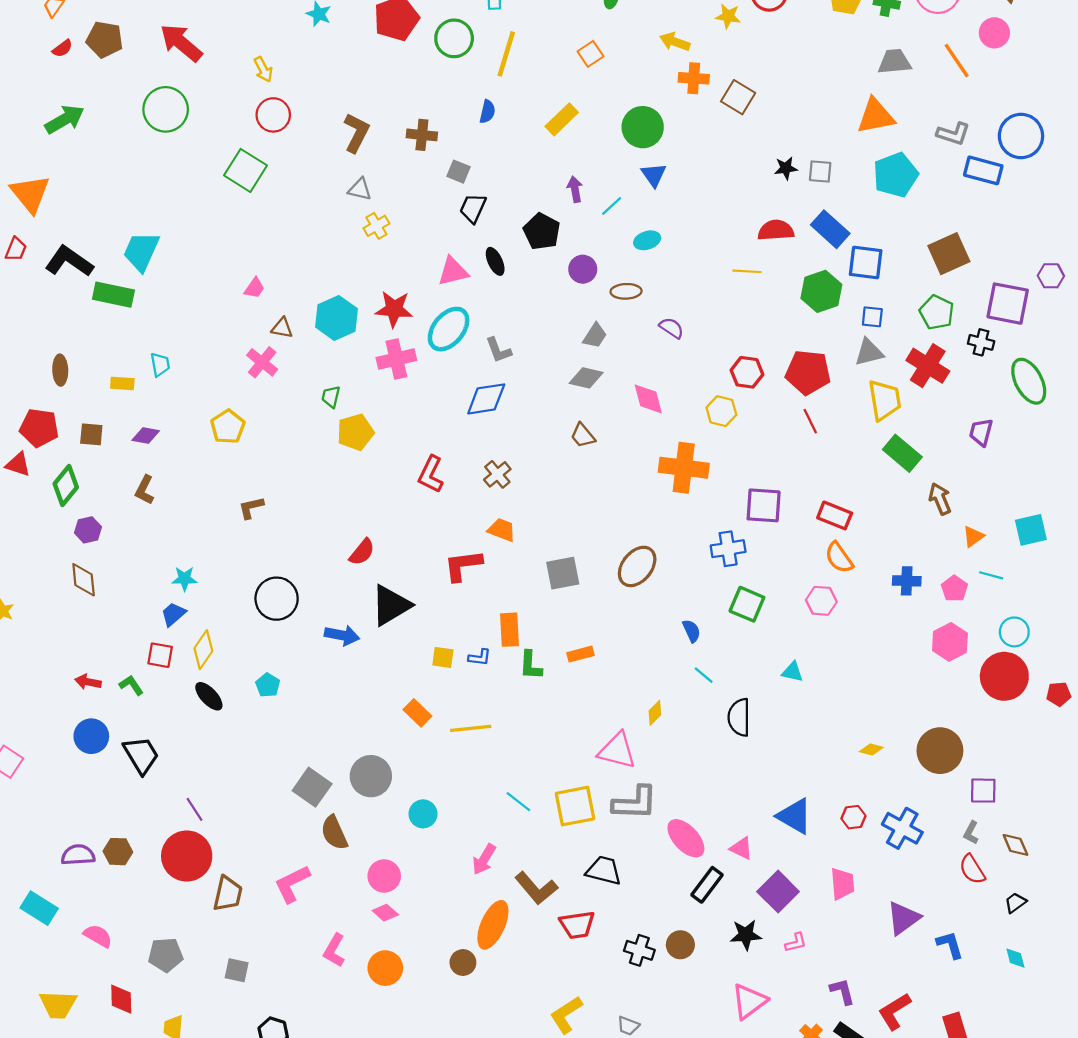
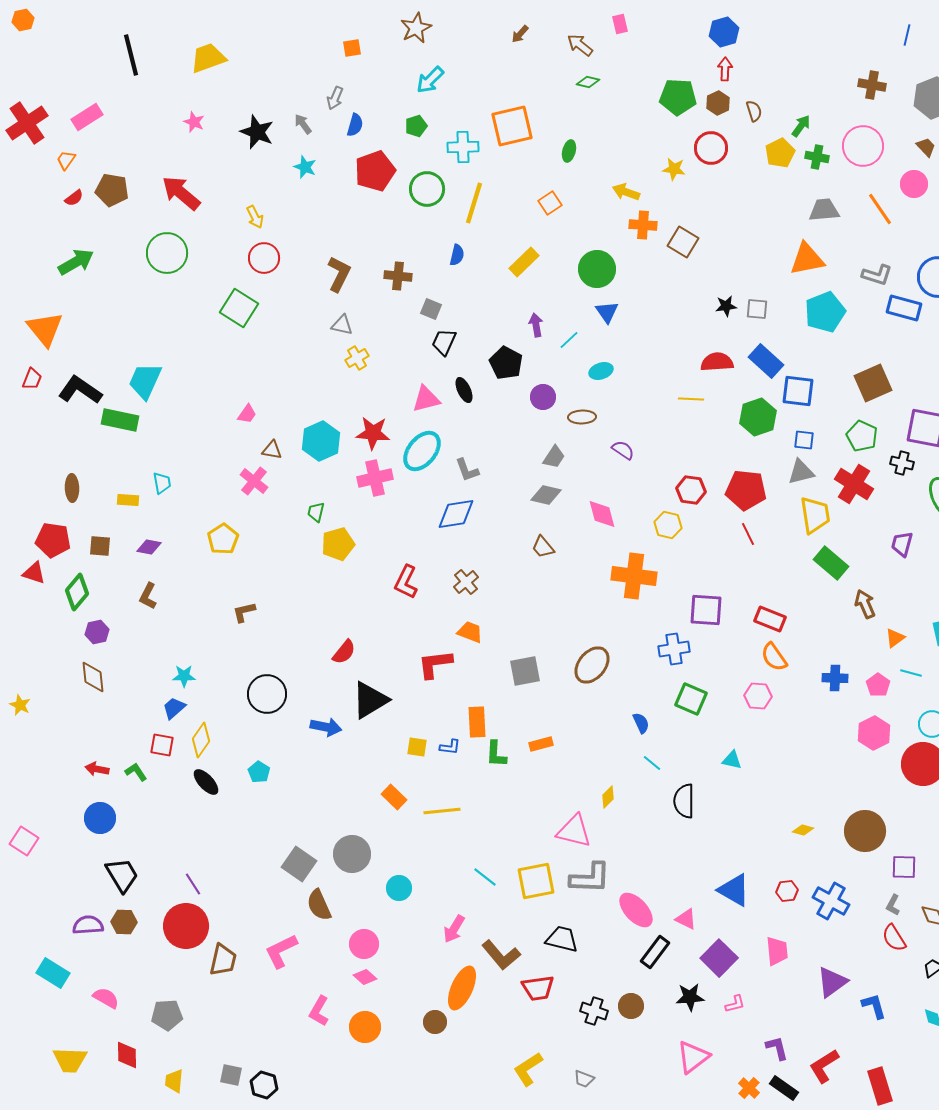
black trapezoid: (141, 755) -> (122, 875), moved
gray square: (237, 970) -> (231, 1075), moved

